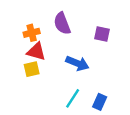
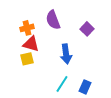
purple square: (102, 34) -> (87, 29), turned 32
blue arrow: (77, 63) -> (66, 54), turned 60

